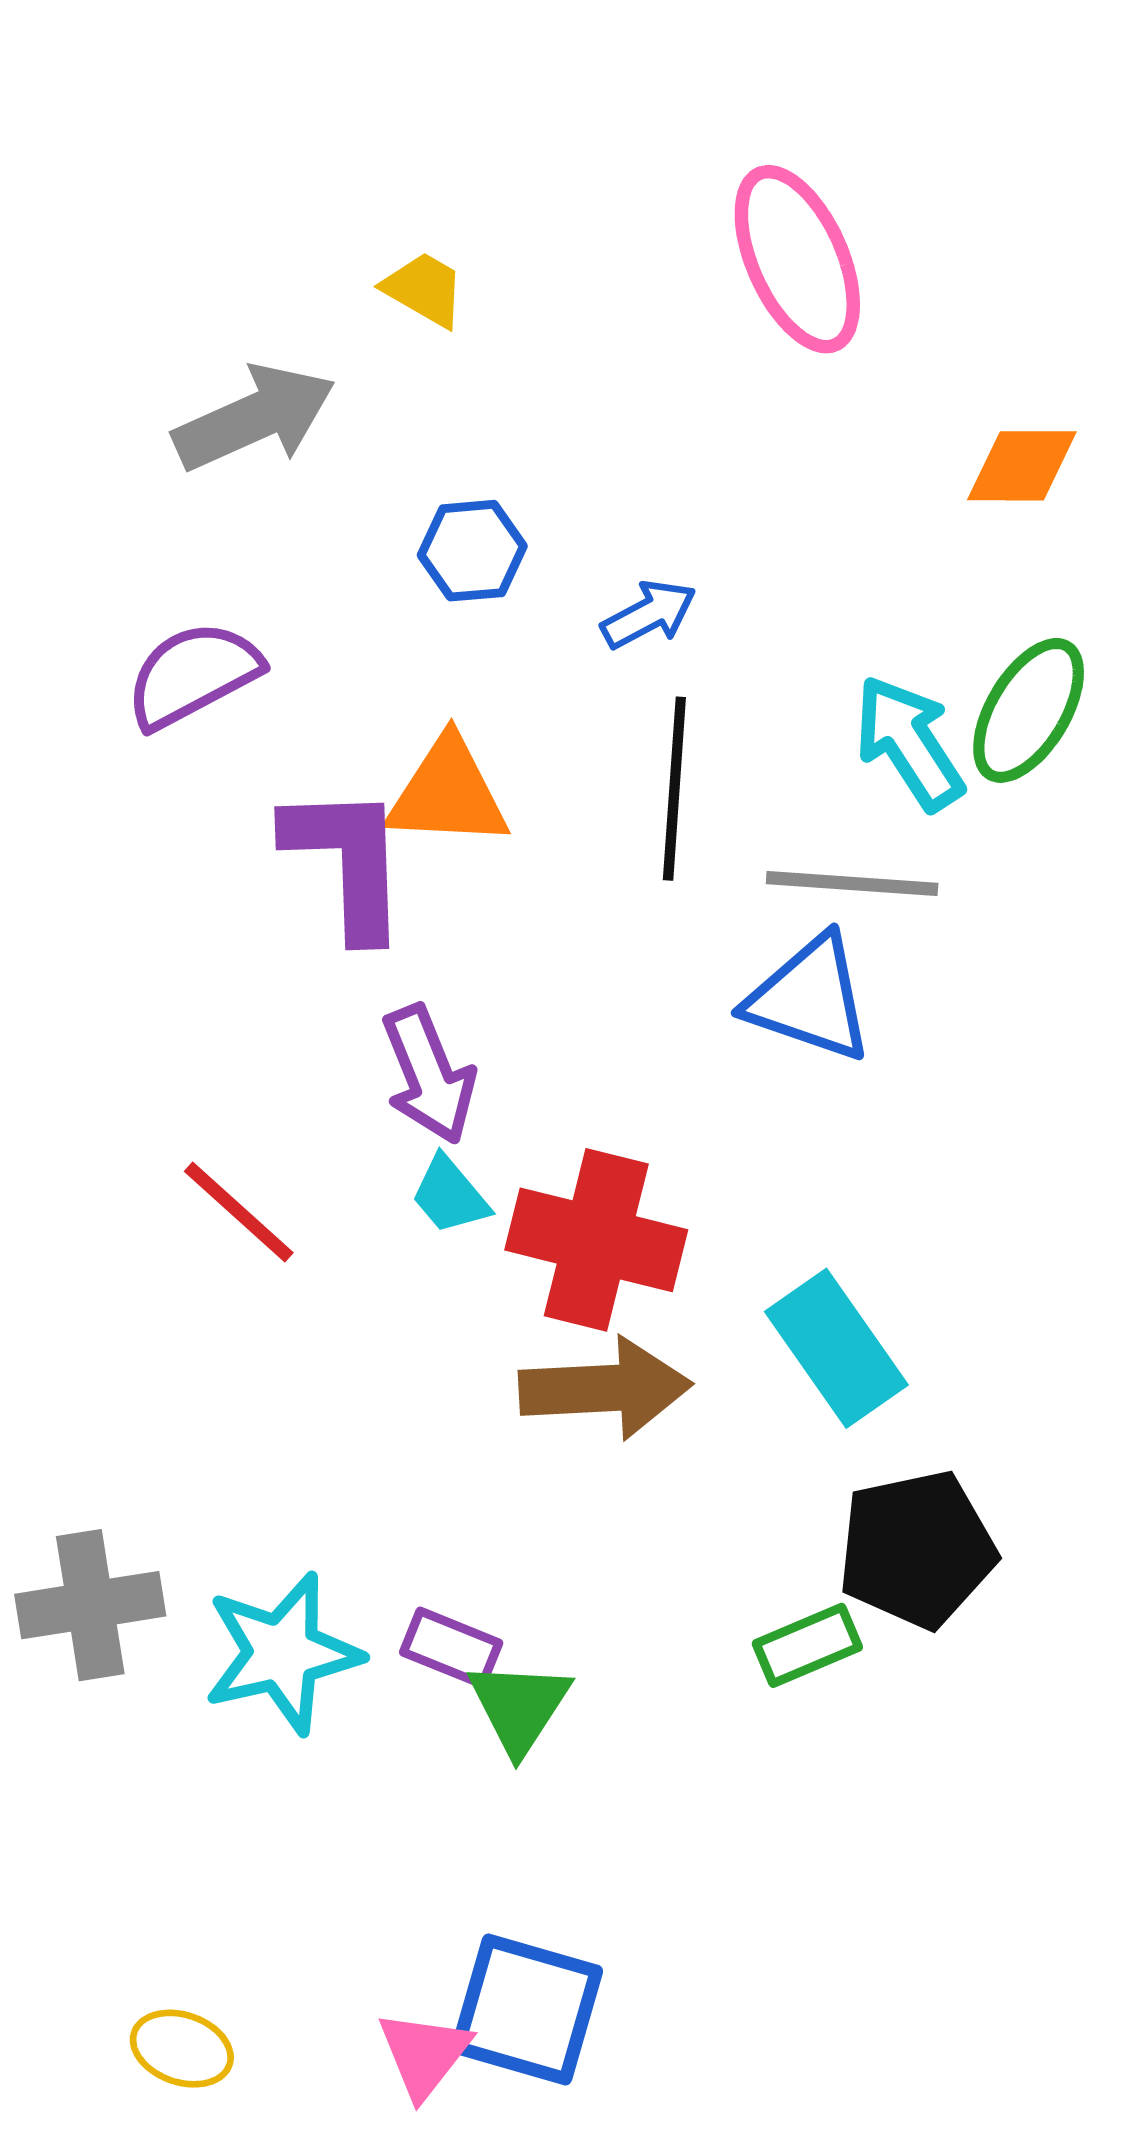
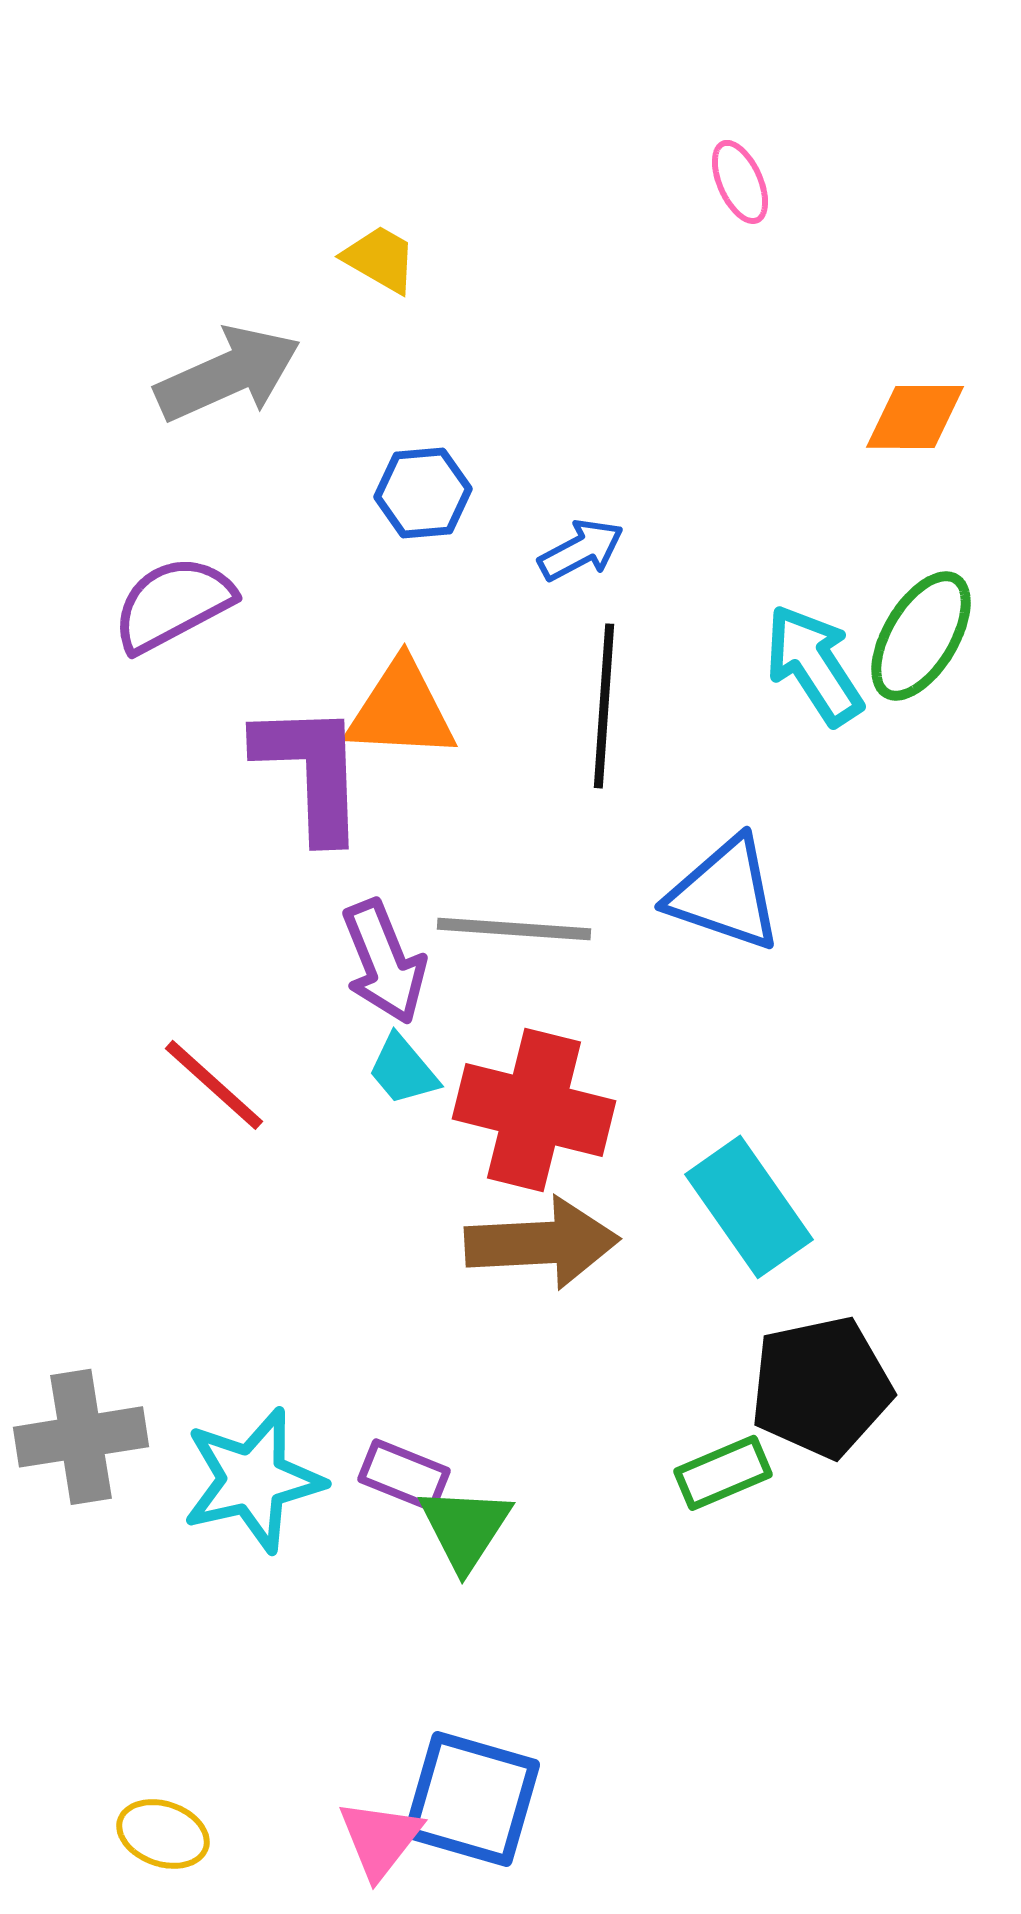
pink ellipse: (797, 259) -> (740, 182), moved, size x0.5
gray line: (852, 884) -> (514, 929), moved

